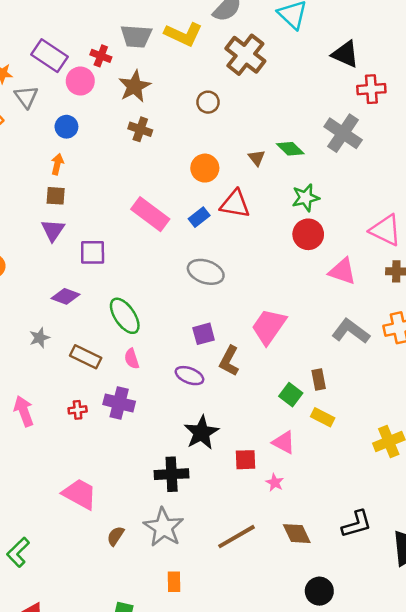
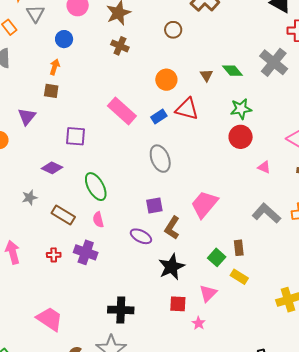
purple triangle: (53, 230) -> (27, 116), moved
pink triangle: (342, 271) -> (264, 167), size x0.6
gray ellipse: (206, 272) -> (160, 159), turned 44
black star: (201, 433) -> (171, 267), moved
pink triangle: (284, 442) -> (208, 293), turned 42

